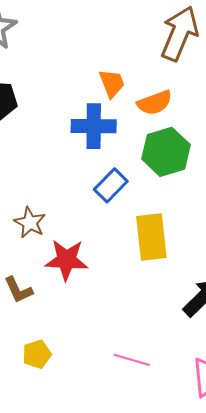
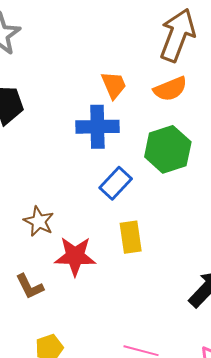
orange semicircle: (155, 103) -> (170, 89), moved
yellow rectangle: (151, 237) -> (131, 237), moved, size x0.7

